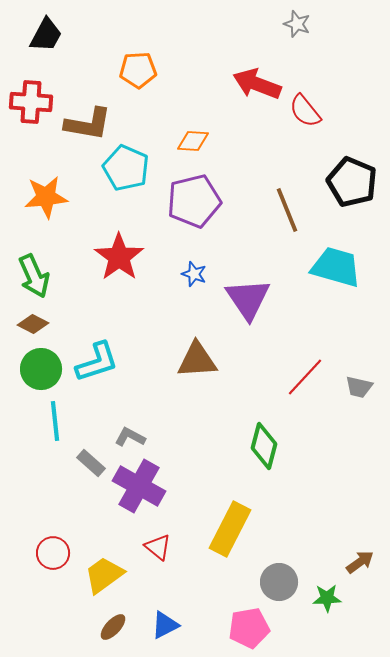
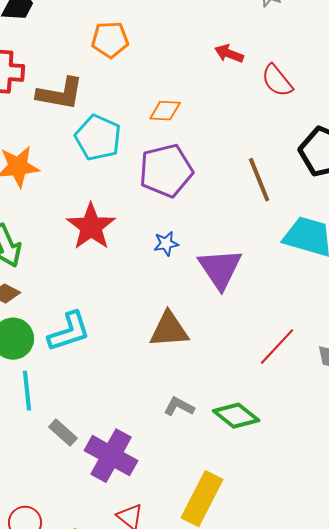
red arrow: (257, 84) -> (229, 54), size x0.6
blue star: (194, 274) -> (166, 244), turned -30
gray L-shape: (130, 437) -> (179, 407), moved
green diamond: (264, 446) -> (236, 416), turned -66

